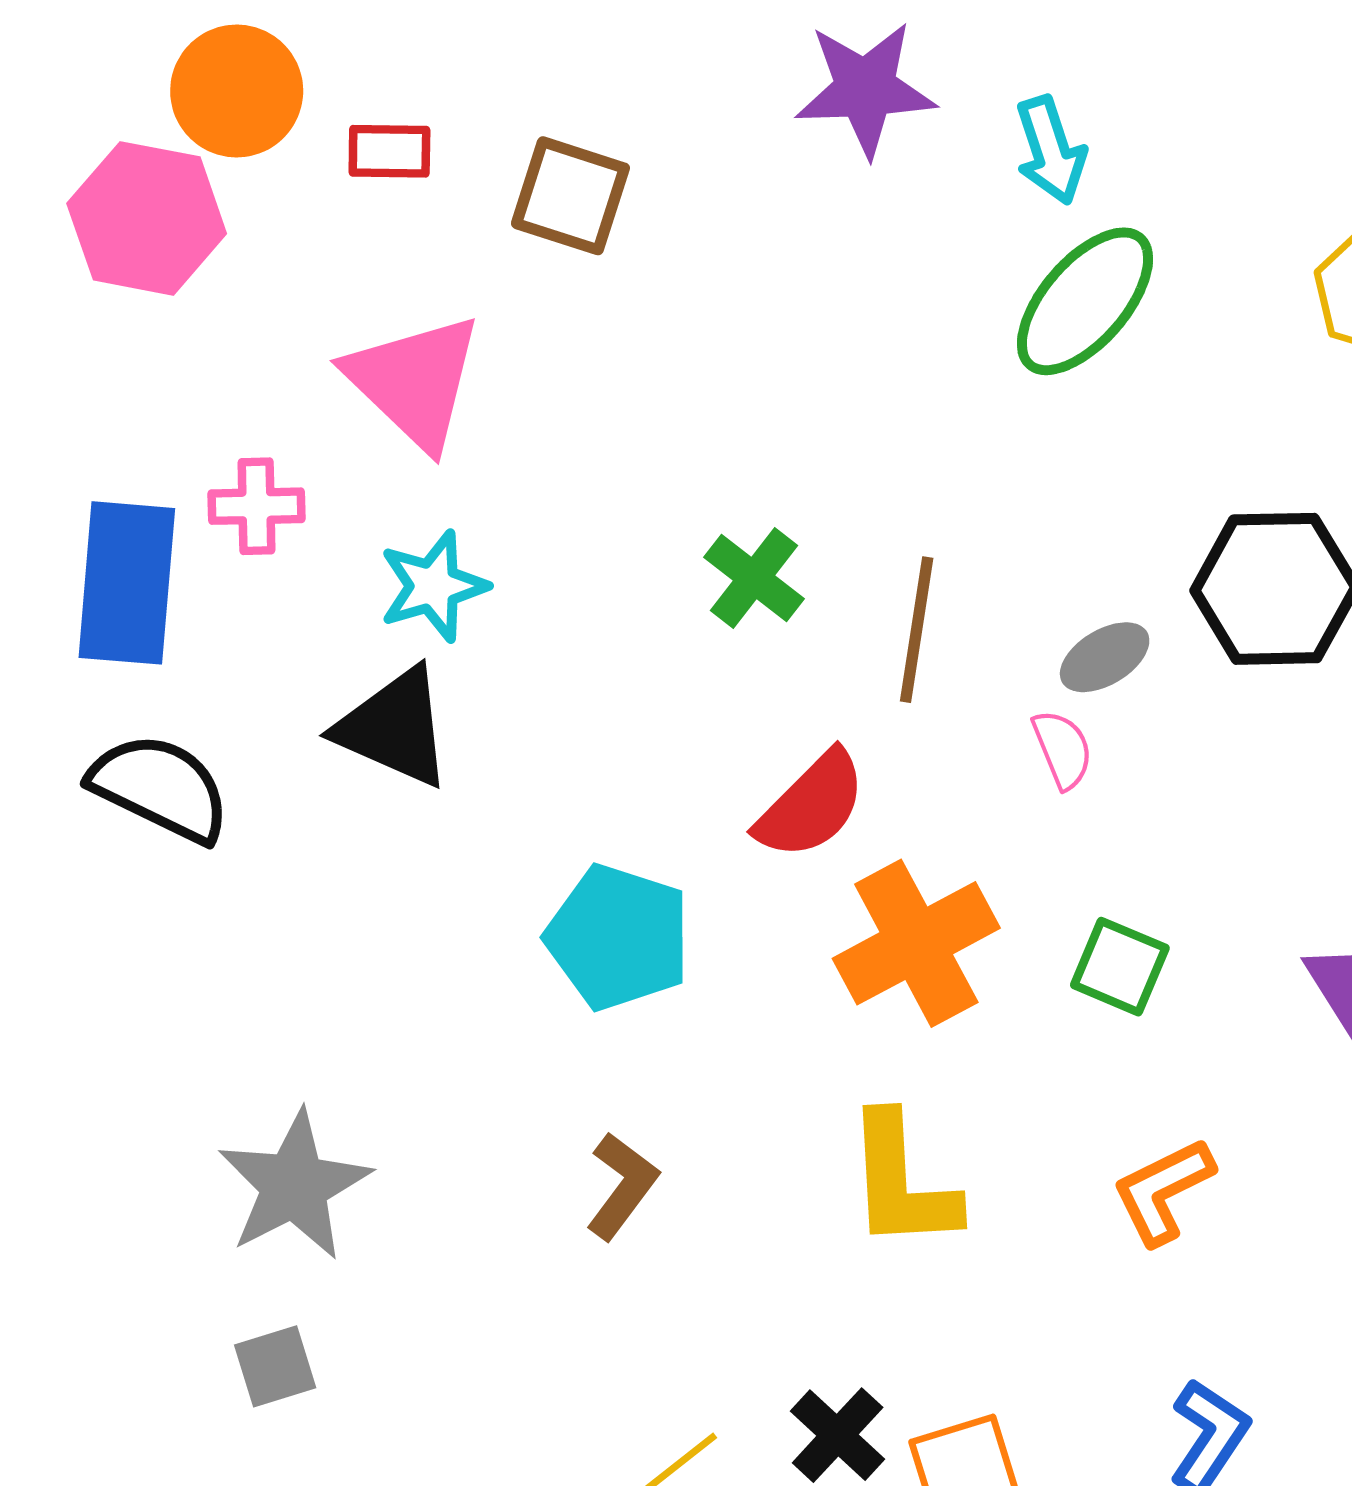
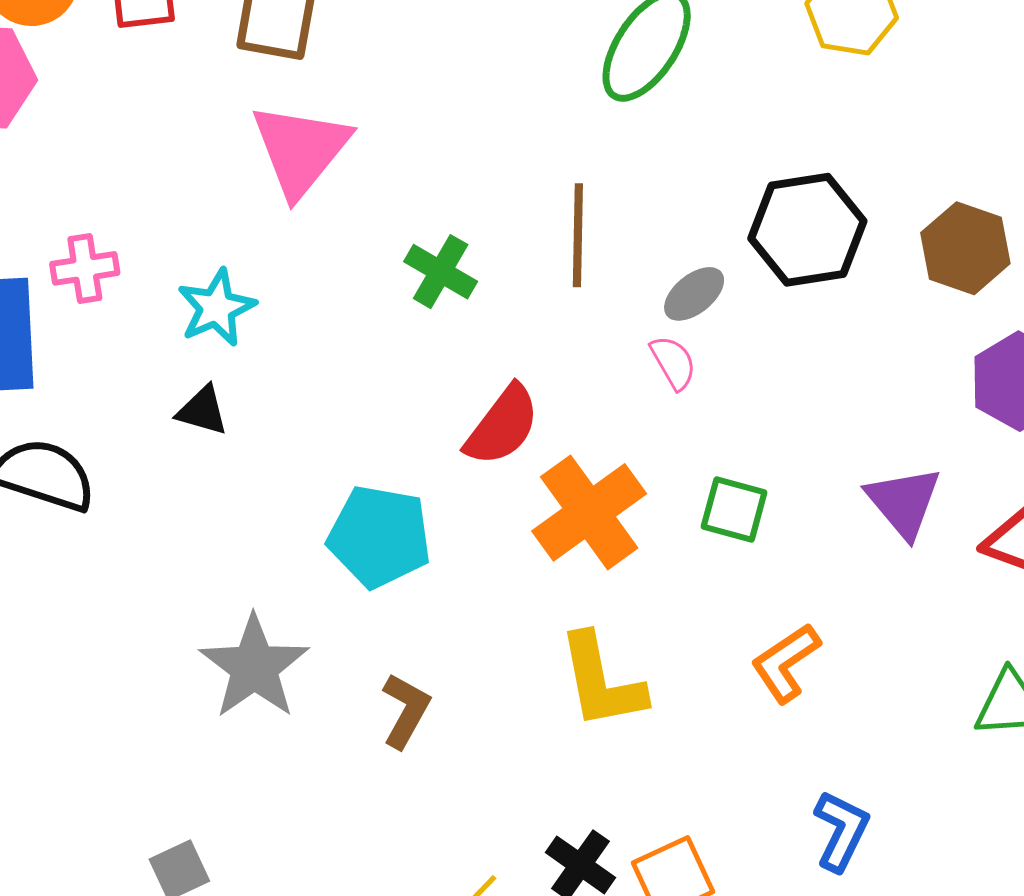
pink triangle: (414, 381) -> (301, 150), moved, turned 33
brown line: (917, 630) -> (578, 235), moved
black triangle: (394, 728) -> (202, 411), size x0.6
gray star: (294, 1186) -> (254, 667), moved

